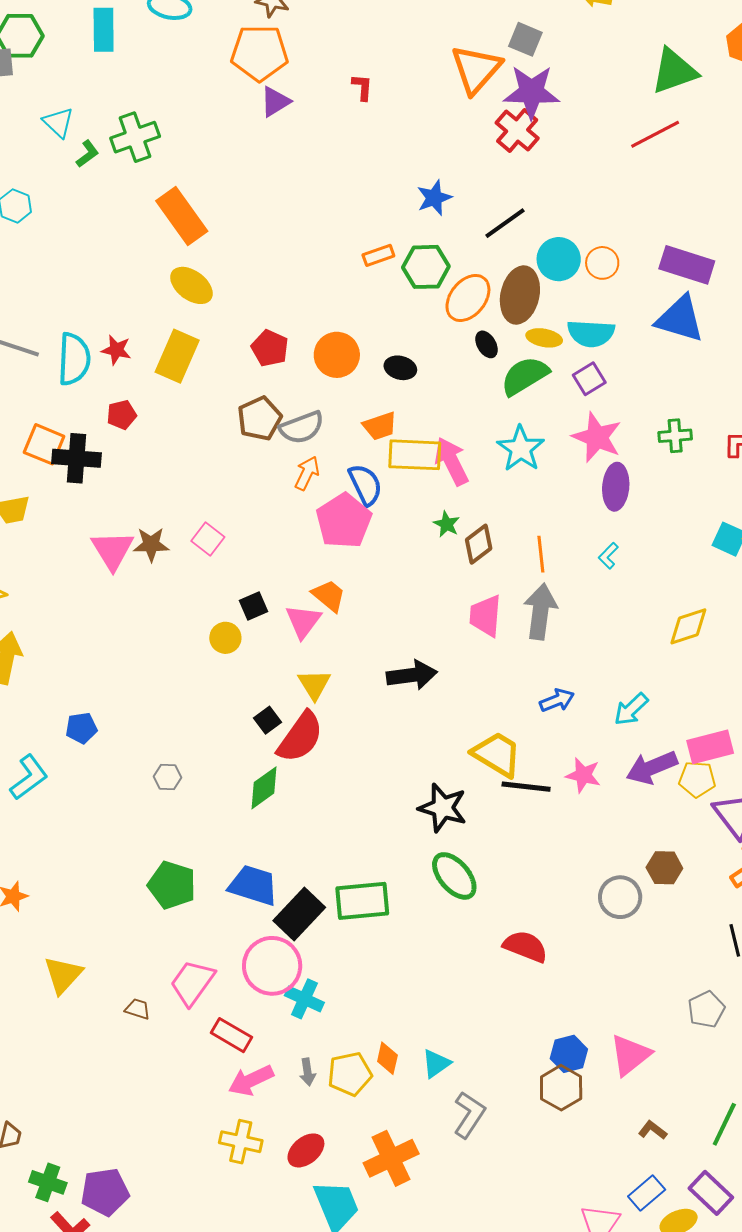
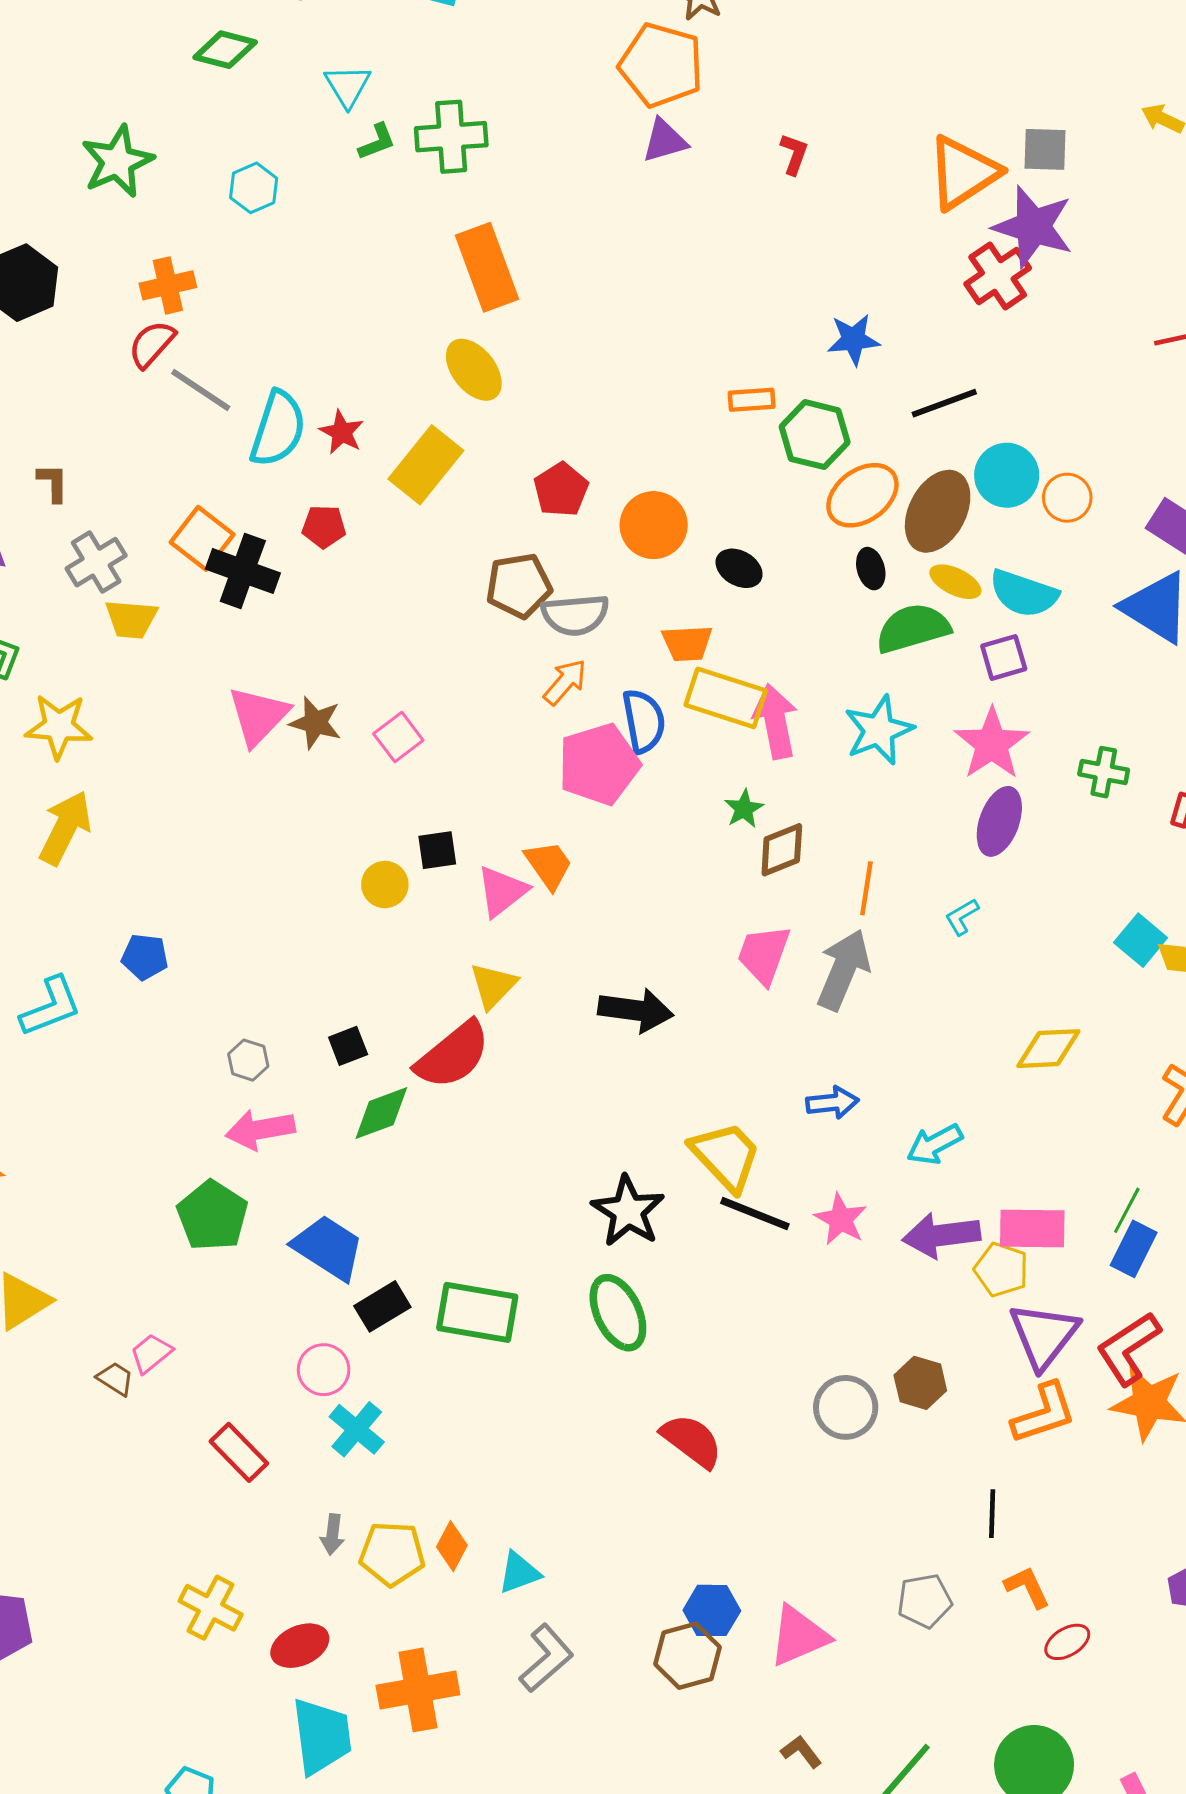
gray square: (525, 39) -> (1045, 149), turned -36
black square: (268, 720) -> (348, 1046), moved
black rectangle: (299, 914) -> (382, 1306), size x0.7
pink circle: (272, 966) -> (324, 1370), size x0.6
pink trapezoid: (192, 983) -> (151, 1353), moved, size x0.6
pink arrow: (251, 1080) -> (260, 1130), moved

